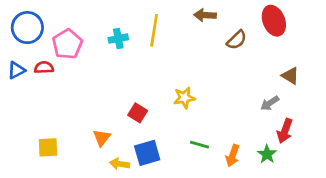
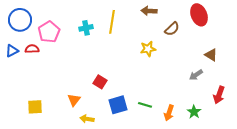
yellow star: (184, 98) -> (148, 49), moved
red arrow: (285, 131) -> (219, 95), moved
blue square: (147, 153) -> (118, 105), moved

